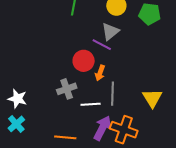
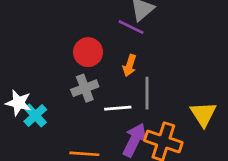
red circle: (84, 61) -> (88, 52), moved
yellow triangle: (152, 98) -> (203, 114), moved
cyan cross: (16, 124) -> (35, 115), moved

